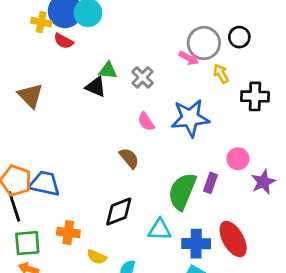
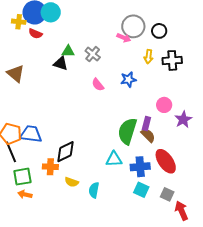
black circle: (239, 37) -> (159, 31), moved
yellow arrow: (221, 74) -> (149, 57), moved, turned -136
blue star: (190, 118) -> (128, 80), size x0.6
brown semicircle: (129, 158) -> (148, 135), moved
black diamond: (119, 212) -> (65, 152), moved

